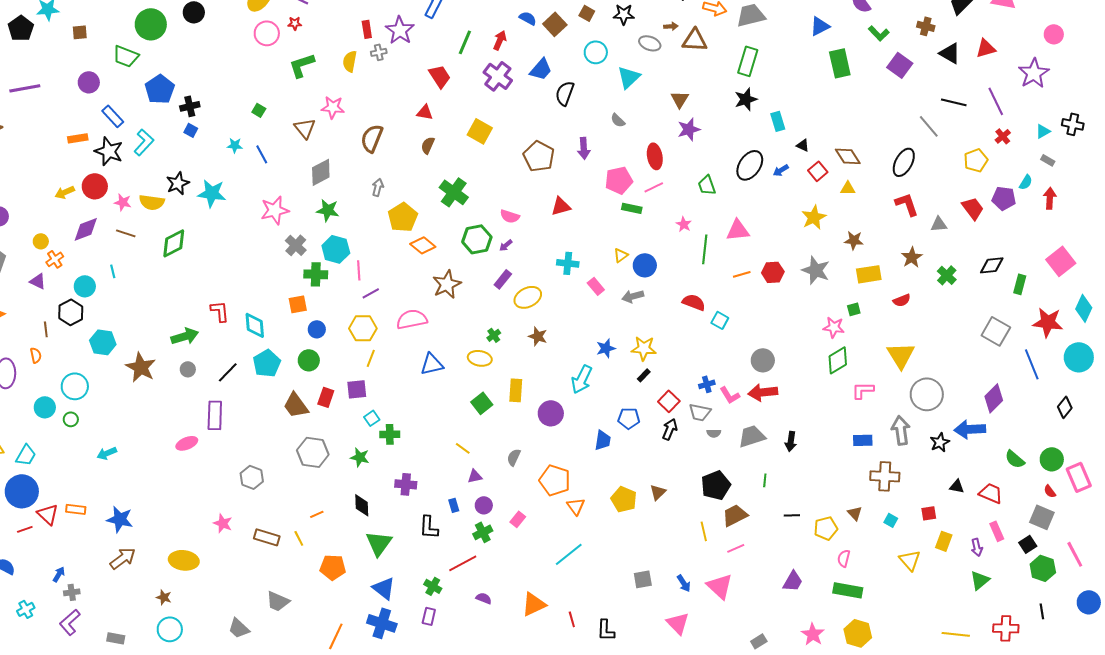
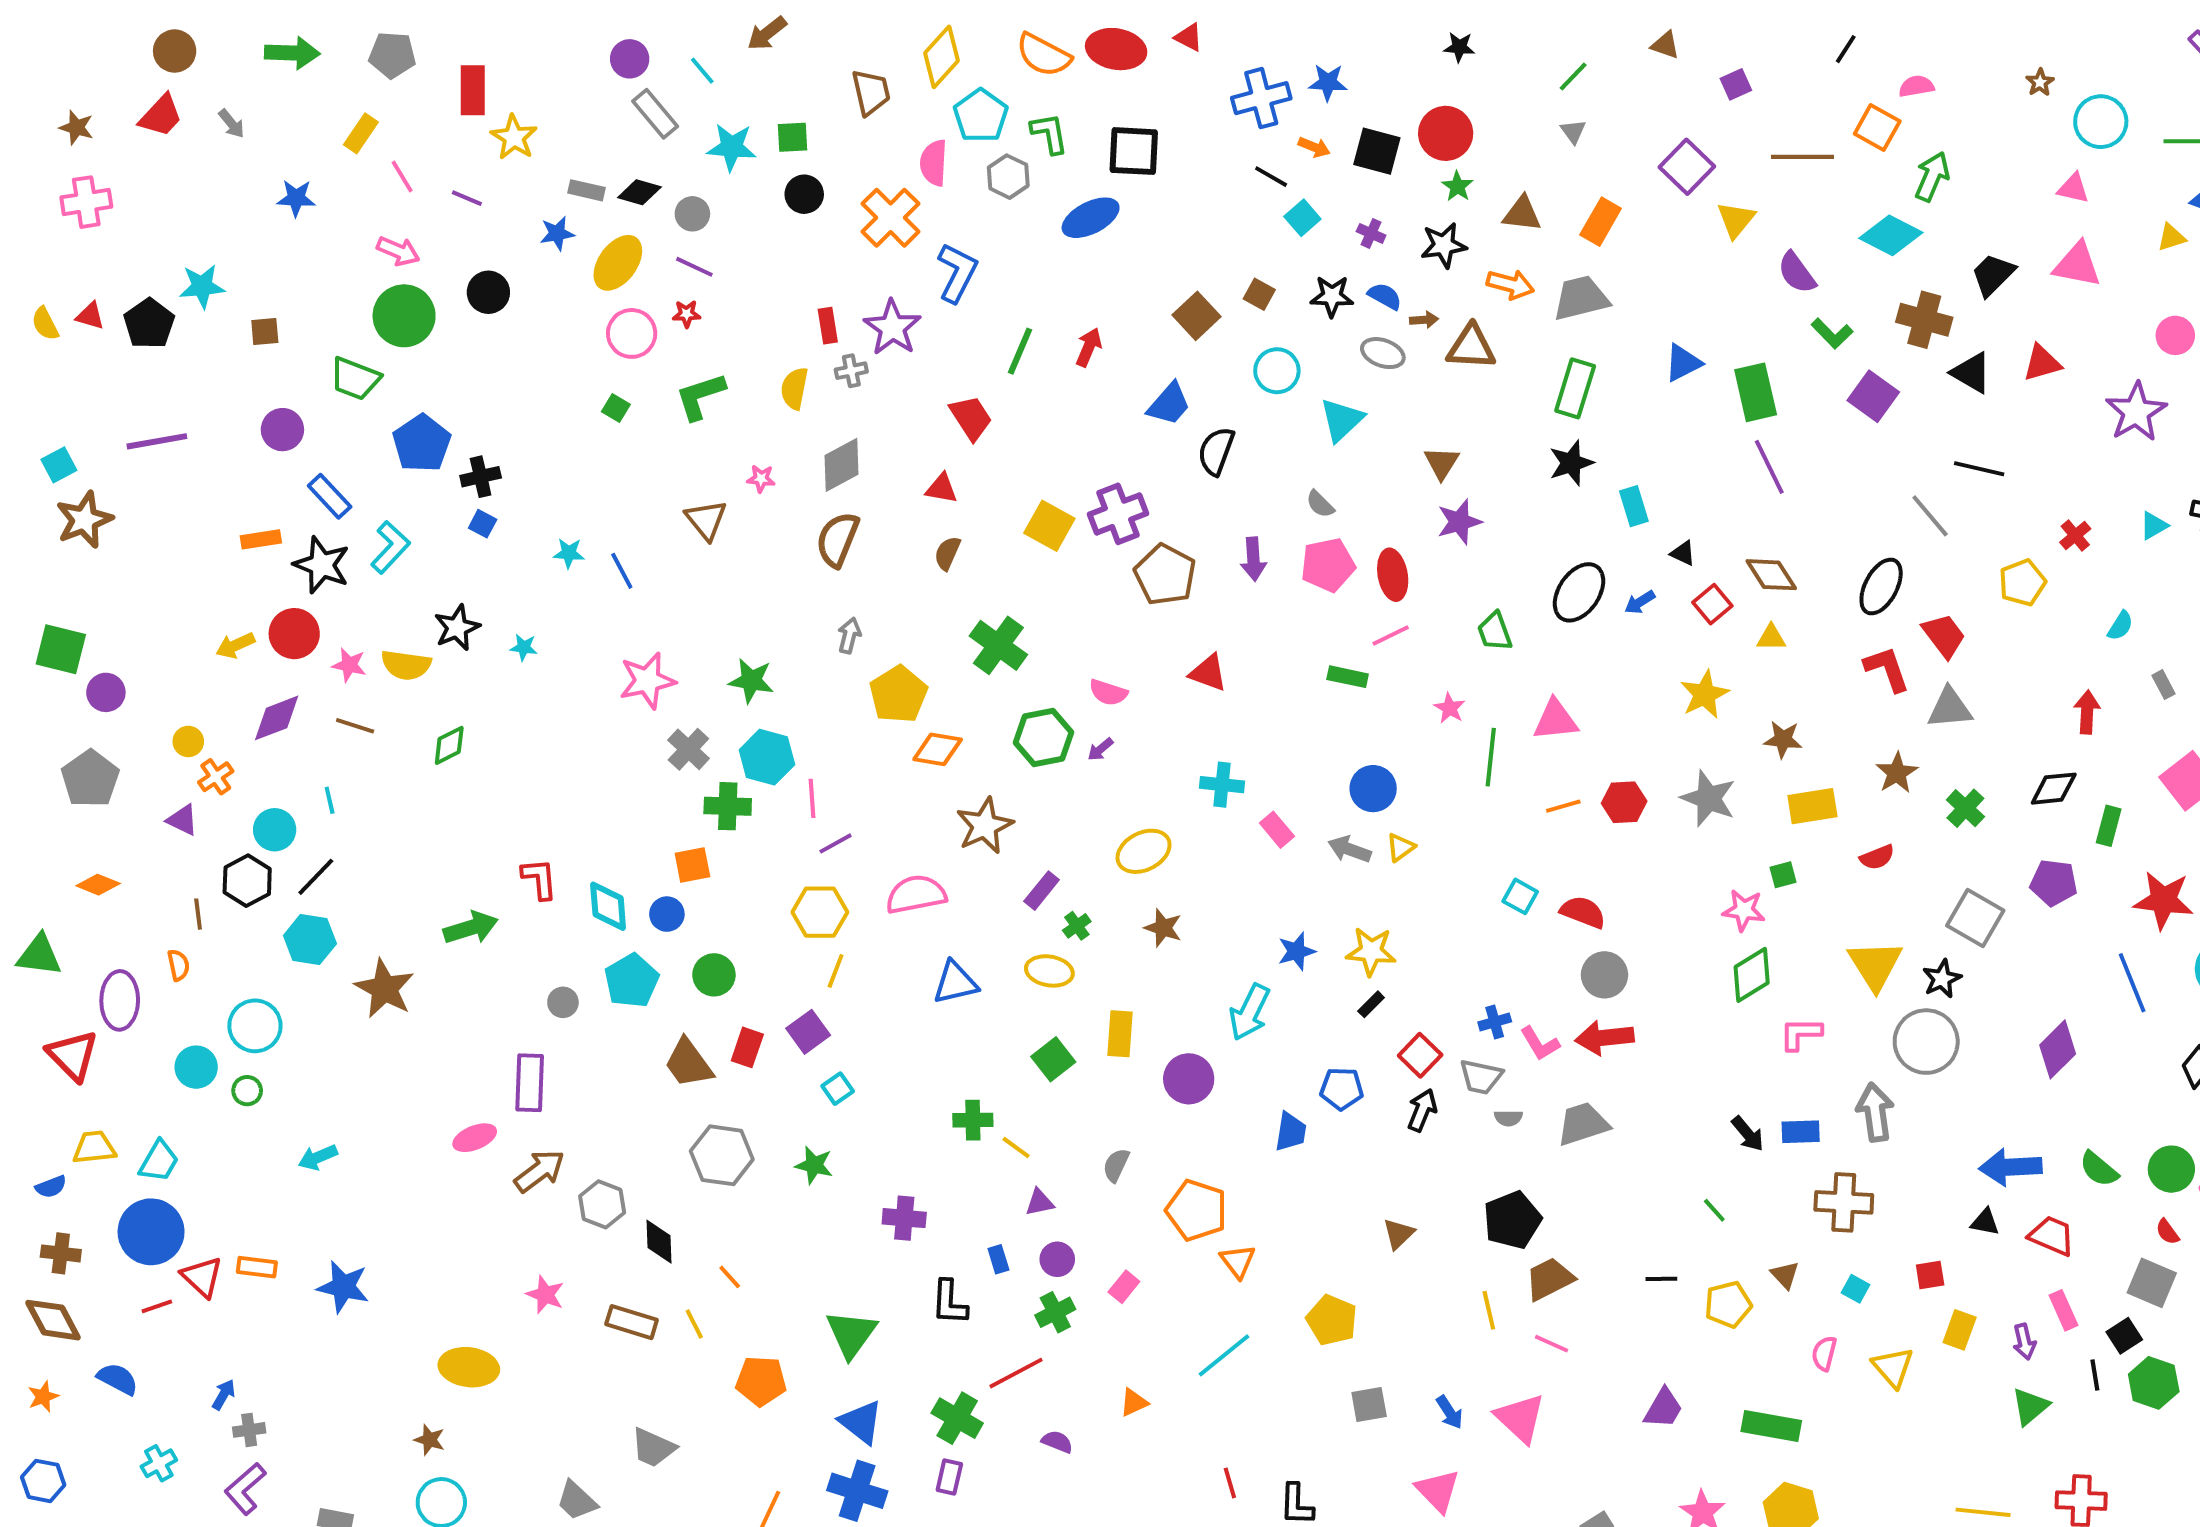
blue semicircle: (528, 18) -> (1385, 296), moved
blue triangle: (820, 26) -> (1683, 363), moved
brown cross: (926, 26) -> (1924, 320), size x1.5
purple cross: (498, 76) -> (1118, 514), moved, turned 32
purple line: (996, 101) -> (1769, 467), moved
pink star: (333, 107) -> (761, 479), size x0.6
green square: (259, 110) -> (616, 408), moved
gray rectangle: (1048, 160) -> (2164, 685), moved, turned 32
gray diamond: (321, 172) -> (841, 465), moved
pink pentagon: (619, 180) -> (1328, 565), moved
cyan star: (212, 193) -> (524, 647), size x0.5
purple pentagon: (1004, 198) -> (2054, 883), moved
red arrow: (1050, 198) -> (2087, 712), moved
red triangle: (561, 206) -> (1208, 673), turned 35
red trapezoid: (973, 208) -> (1944, 636), moved
gray triangle: (939, 224) -> (1950, 708), size x1.4
green diamond: (174, 243) -> (449, 745), size x0.7
orange diamond: (423, 245) -> (938, 749), turned -30
yellow triangle: (621, 255) -> (1401, 847), moved
purple rectangle: (503, 279) -> (1042, 891), moved
gray arrow: (633, 296) -> (1350, 849), turned 35
red semicircle: (694, 302) -> (1583, 912), moved
blue circle: (317, 329) -> (667, 914), moved
gray square: (996, 331) -> (1975, 918), moved
gray circle: (188, 369) -> (563, 1002), moved
black line: (228, 372) -> (316, 877), moved
purple square: (357, 389) -> (808, 1032), turned -30
blue arrow: (970, 429) -> (2011, 1167), moved
green cross: (390, 434) -> (973, 1120), moved
black arrow: (791, 441) -> (1748, 1134), moved, turned -48
black star: (940, 442) -> (1942, 979), moved
green line: (765, 480) -> (1714, 1210), moved, turned -48
yellow pentagon: (624, 499) -> (1332, 1320), moved
black diamond: (362, 505) -> (659, 1242), moved
orange line: (317, 514) -> (730, 1277), turned 72
pink line: (736, 548) -> (1552, 1344), turned 48
brown arrow: (123, 558) -> (539, 1171), moved
pink semicircle: (844, 558) -> (1824, 1353), moved
green cross: (433, 586) -> (957, 1418), size x1.4
orange triangle: (534, 604) -> (1134, 1402), moved, size x0.6
black line: (1042, 611) -> (2095, 1375), moved

